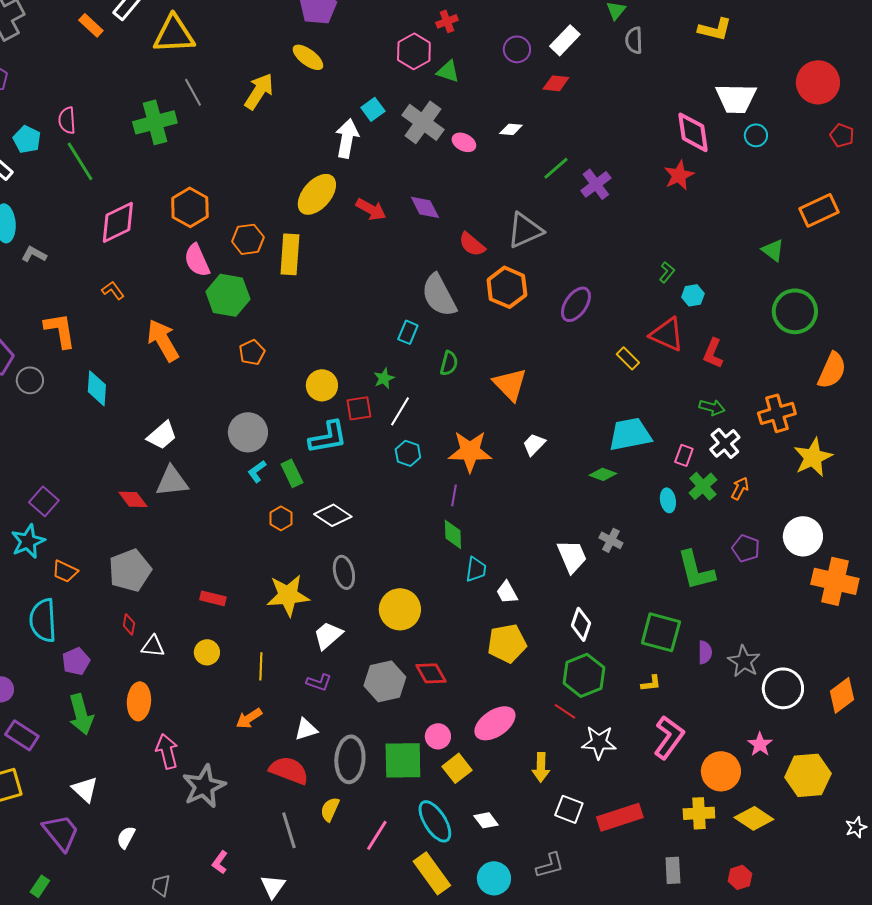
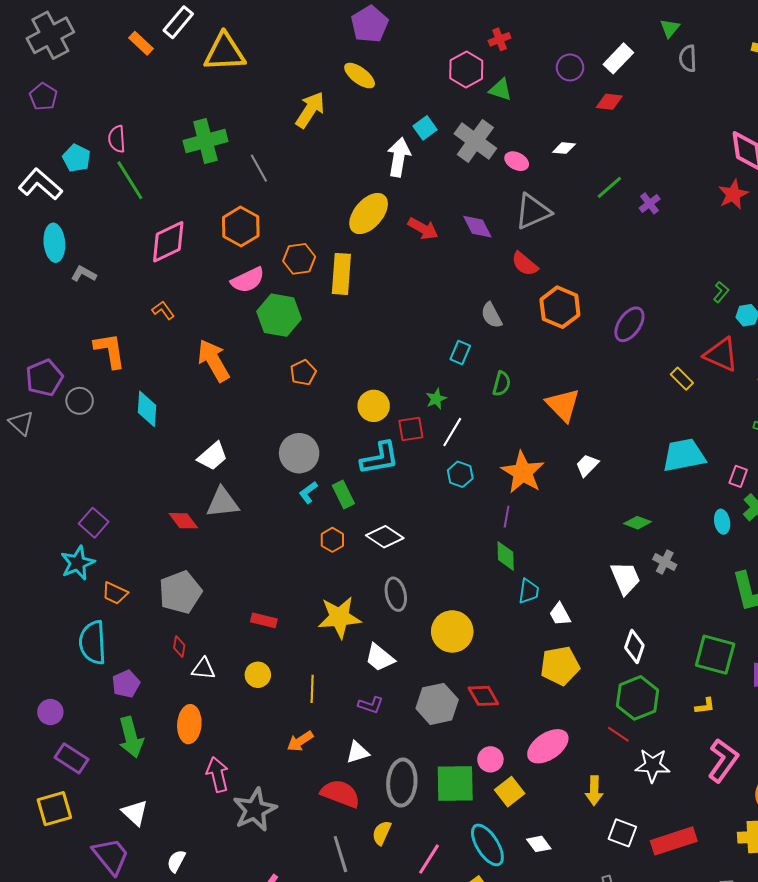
gray line: (193, 92) -> (259, 168), moved
purple cross: (596, 184) -> (650, 203), size x0.7
gray triangle: (525, 230) -> (533, 211), moved
pink semicircle: (197, 260) -> (248, 280), turned -92
gray semicircle: (439, 295) -> (491, 315), size x0.6
orange star: (470, 451) -> (523, 472), turned 30
green diamond: (603, 474) -> (637, 523), moved
white trapezoid: (328, 635) -> (380, 658), turned -100

